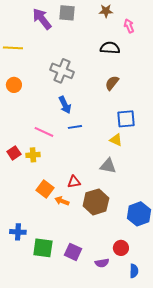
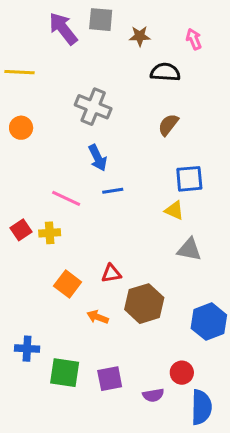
brown star: (106, 11) -> (140, 36), moved
gray triangle: (108, 166) -> (189, 249), moved
orange arrow: (62, 201) -> (98, 317), moved
purple square: (73, 252) -> (110, 379), turned -36
blue semicircle: (134, 271) -> (201, 407), size x1.6

